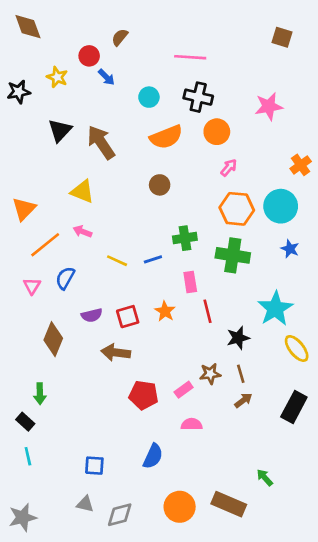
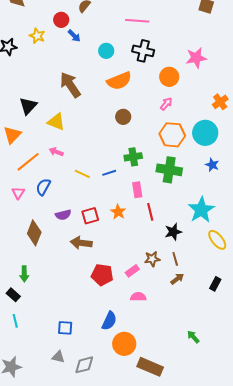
black triangle: (60, 130) -> (28, 106), moved
orange circle: (217, 132) -> (169, 77), moved
brown circle: (160, 185) -> (123, 117), moved
black rectangle: (294, 407) -> (215, 284), size x0.6
brown rectangle: (229, 504) -> (150, 367), moved
orange circle: (180, 507) -> (124, 344), moved

